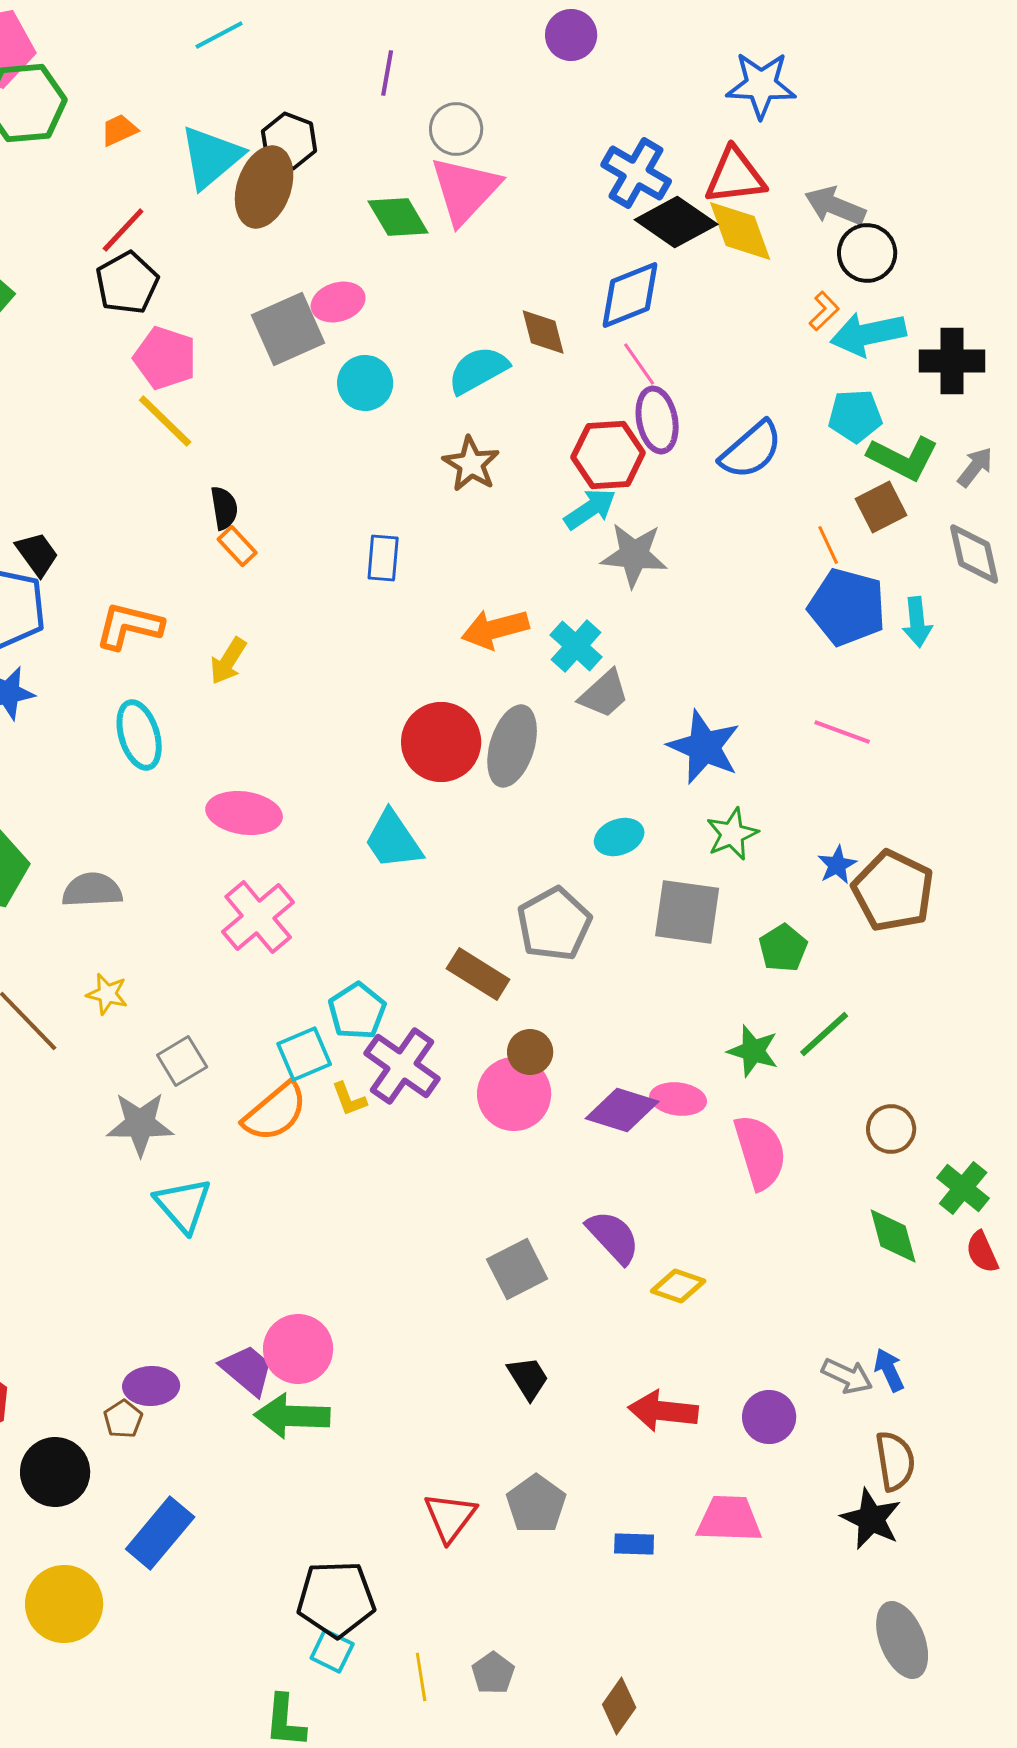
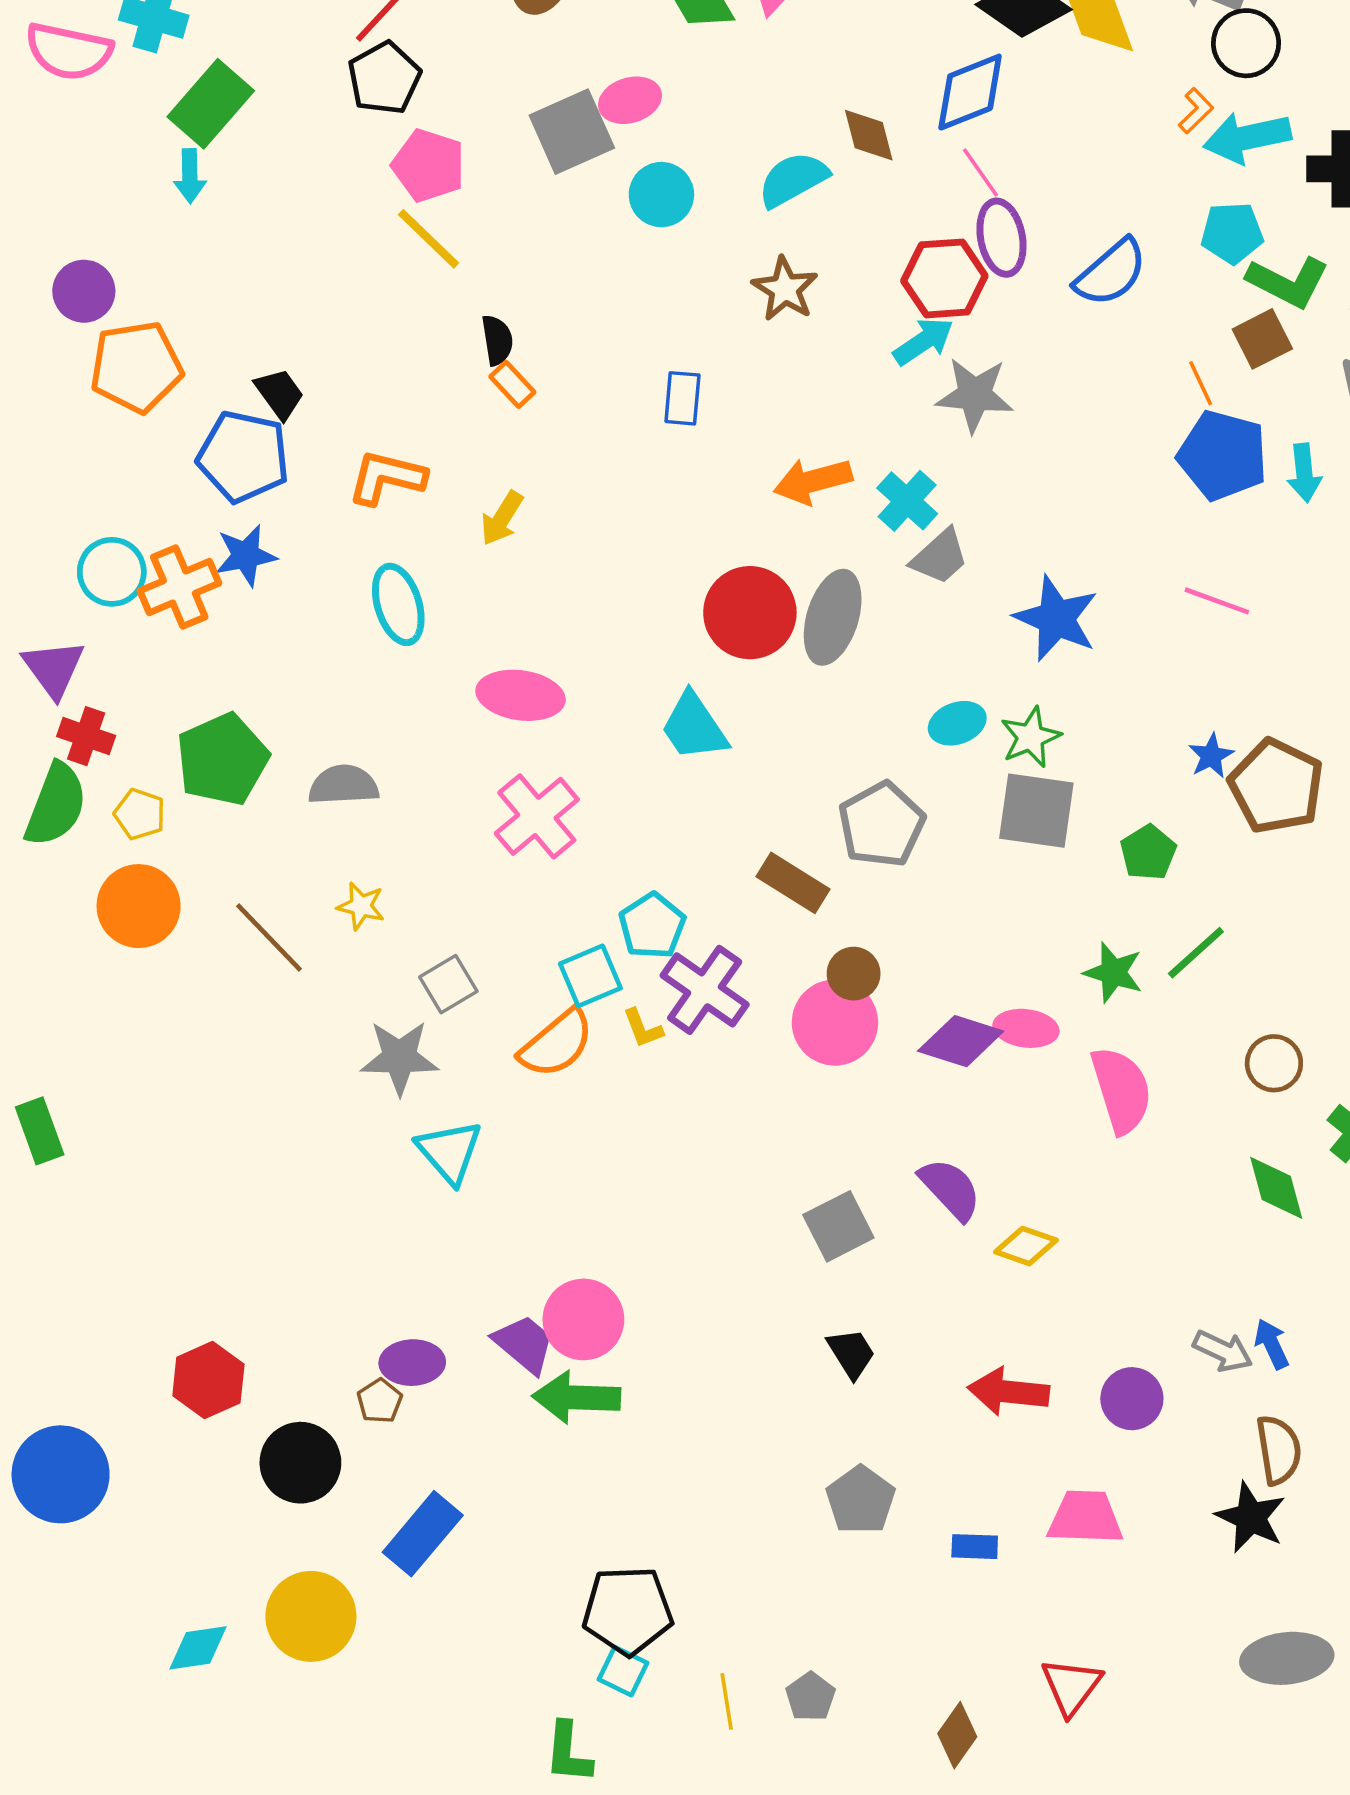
green star: (732, 834) -> (1031, 737), moved
red triangle: (450, 1517) -> (1071, 1686), moved
gray ellipse: (902, 1640) -> (1287, 1658), turned -74

